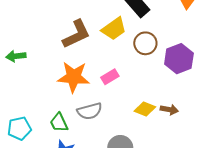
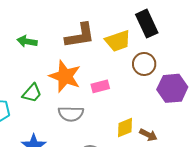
green arrow: (16, 56) -> (27, 41), moved
yellow diamond: (145, 109) -> (125, 128), turned -60
green trapezoid: (59, 123) -> (32, 93), moved, turned -130

